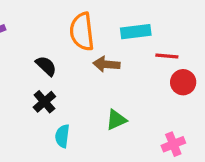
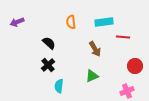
orange semicircle: (82, 32) -> (71, 22), size x0.6
brown arrow: (106, 64) -> (95, 49), moved, turned -126
red circle: (183, 82) -> (135, 66), moved

